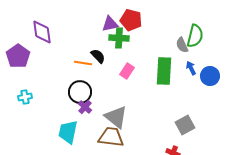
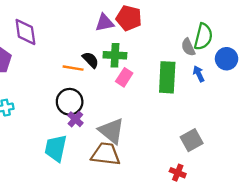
green cross: (119, 38) -> (115, 55), moved
blue circle: (210, 76) -> (227, 59), moved

